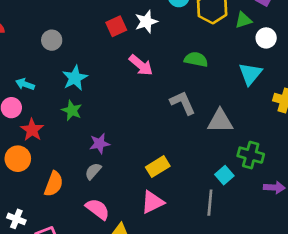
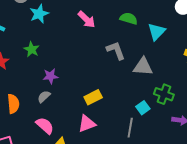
cyan triangle: (250, 74) -> (157, 32), moved
cyan star: (75, 78) -> (39, 14), moved
orange semicircle: (54, 184) -> (13, 104), turned -30

